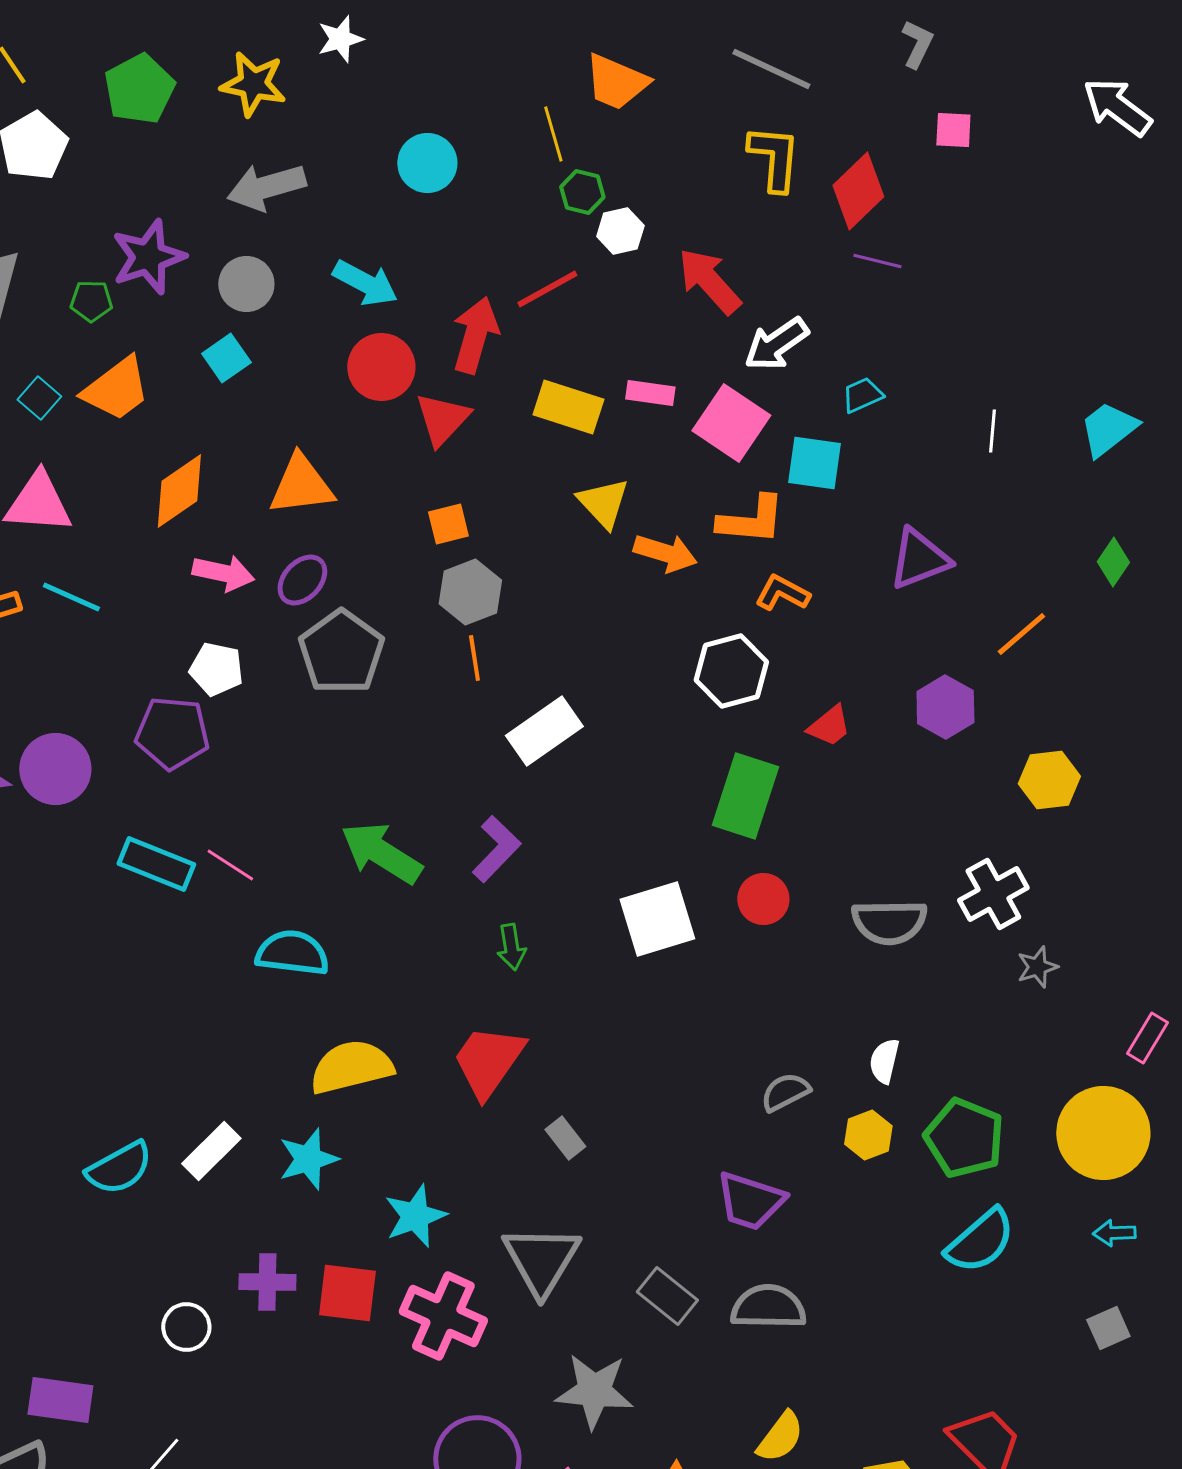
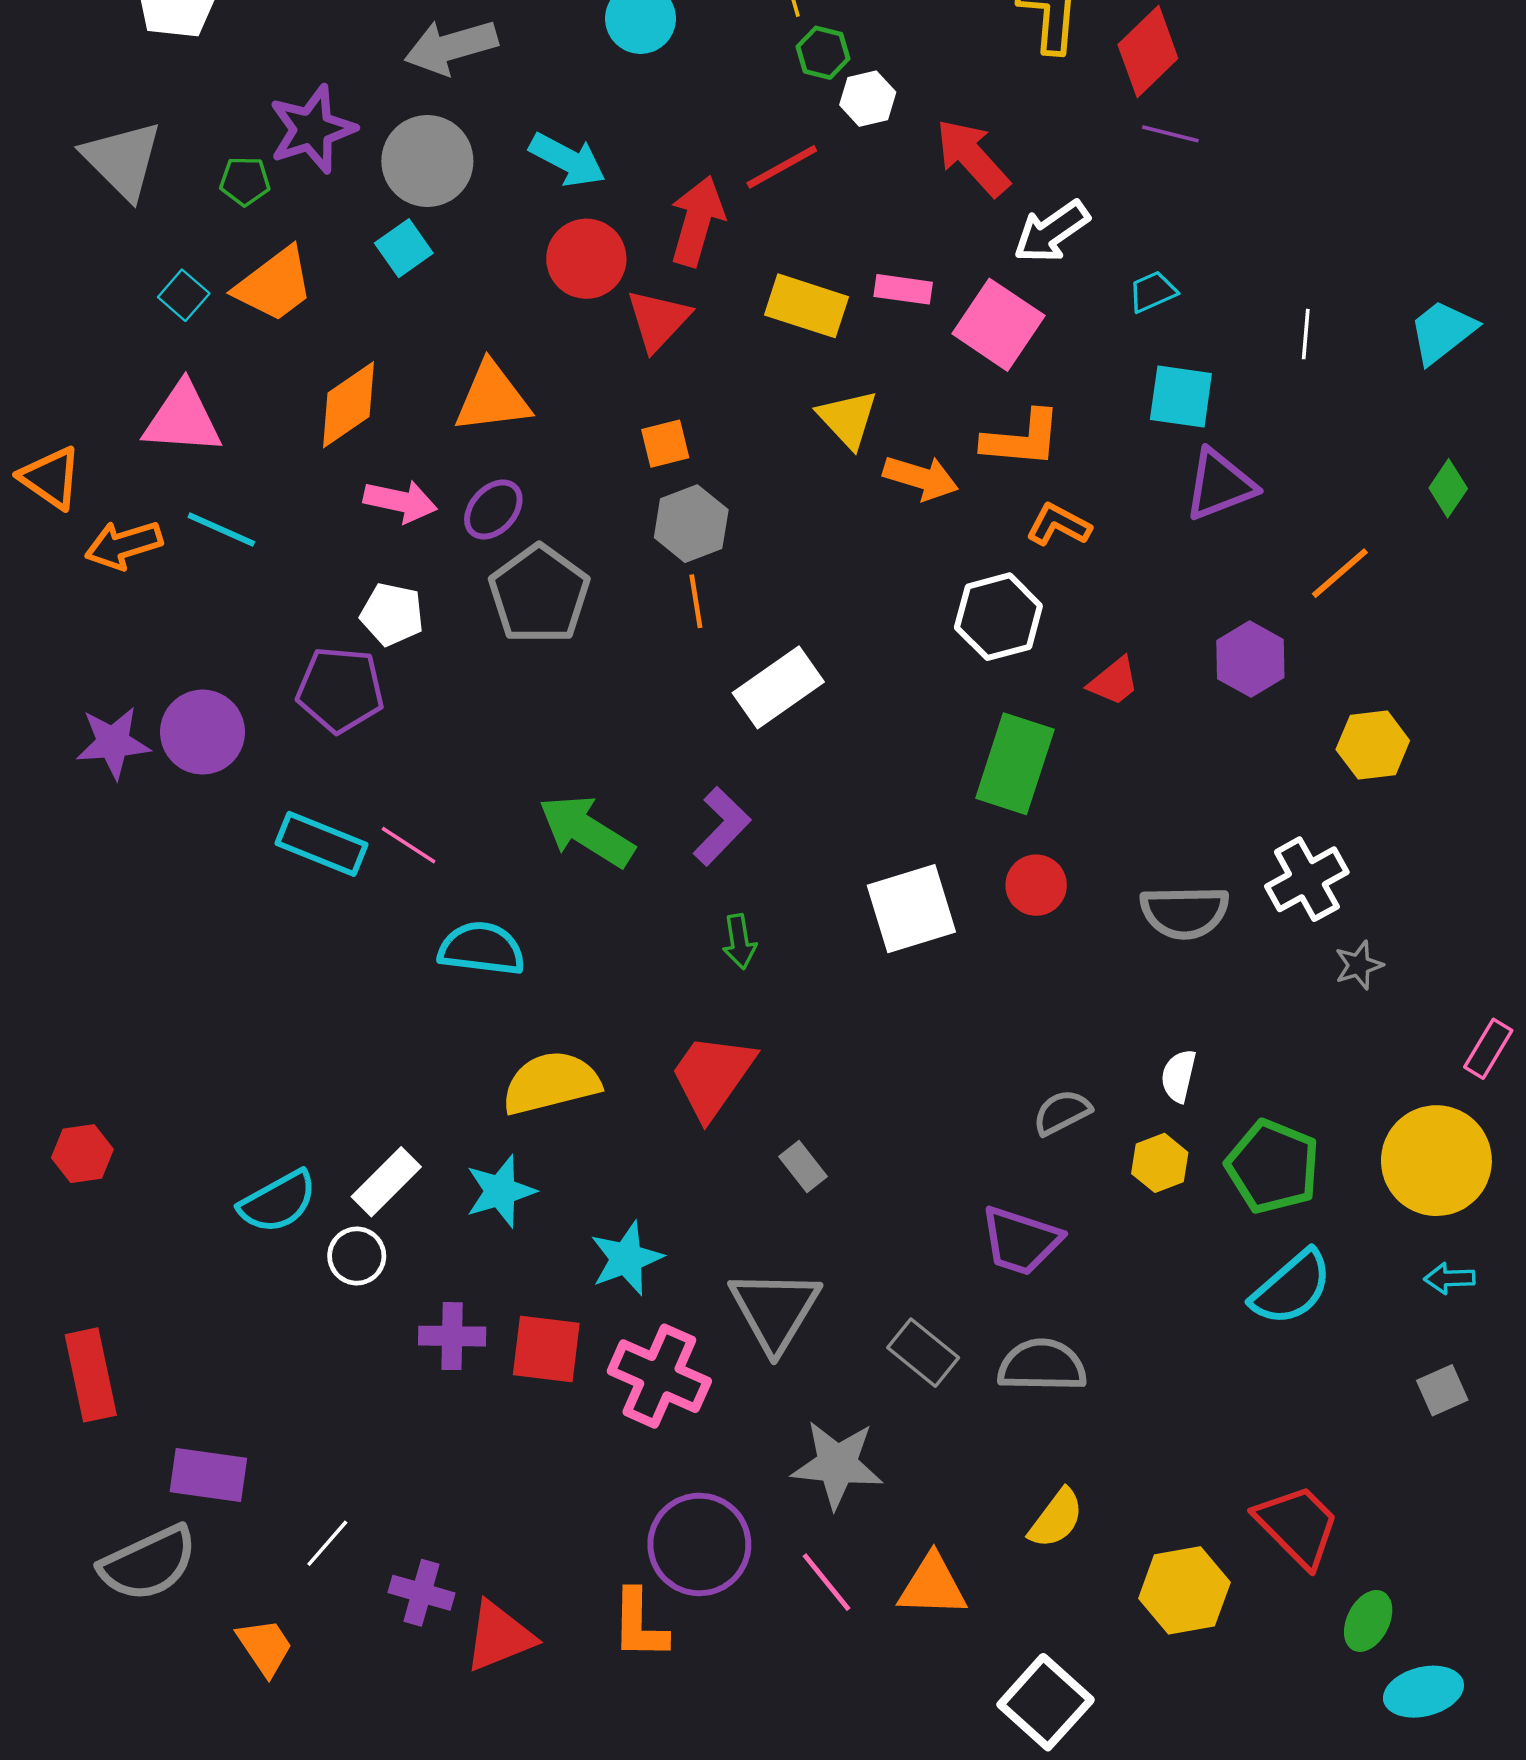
gray circle: (246, 284) -> (427, 161), size x1.4
cyan square: (814, 463) -> (1181, 396), moved
white circle: (186, 1327) -> (357, 1256), moved

